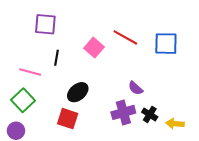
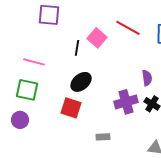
black line: (56, 58) -> (77, 48), moved
purple semicircle: (136, 88) -> (147, 78), moved, turned -140
green square: (23, 100) -> (27, 90), turned -35

